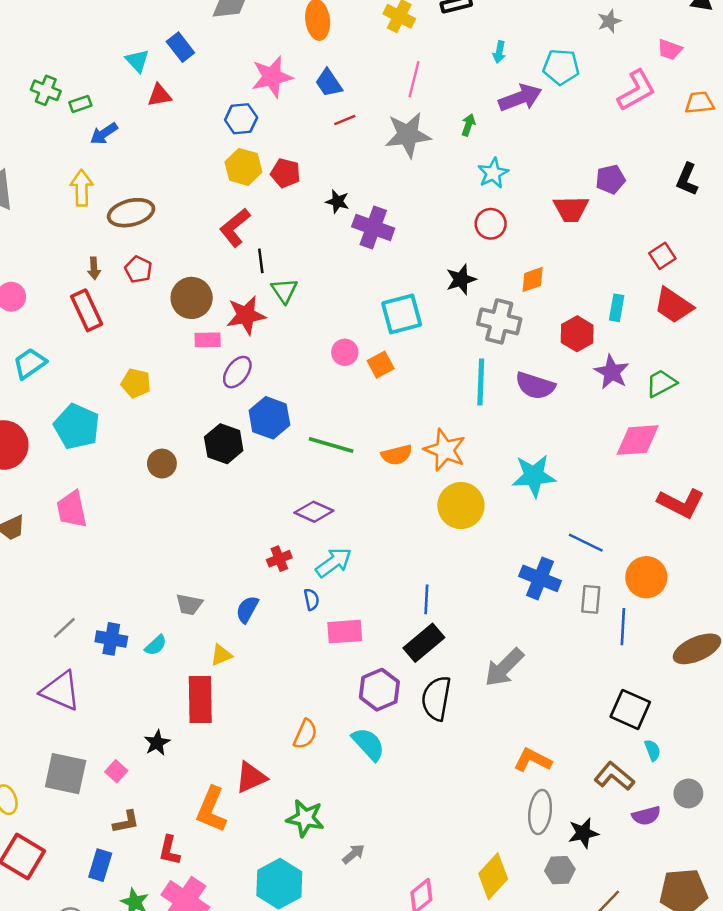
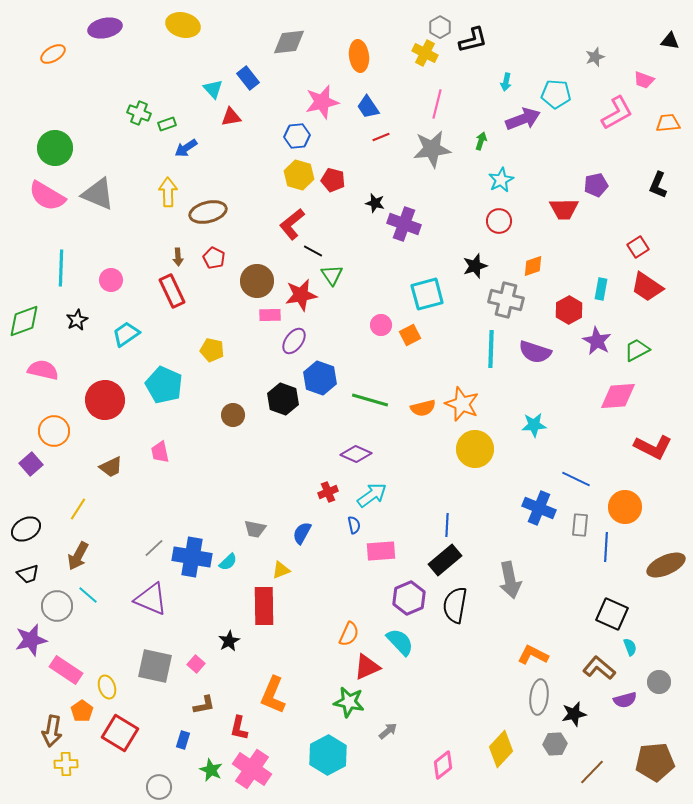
black line: (261, 261) -> (313, 251), turned -54
cyan star: (534, 476) -> (534, 425), size x0.7
pink trapezoid: (72, 509) -> (160, 452), size x0.7
blue cross: (111, 639) -> (192, 557), size x1.5
gray arrow: (504, 667) -> (510, 580), turned -57
red triangle: (251, 777) -> (367, 667), moved
blue rectangle: (100, 865) -> (183, 740), size x0.7

